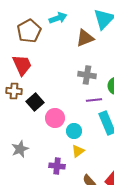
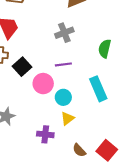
gray cross: (87, 75) -> (64, 33), moved, turned -30
purple line: (94, 100) -> (63, 64), moved

